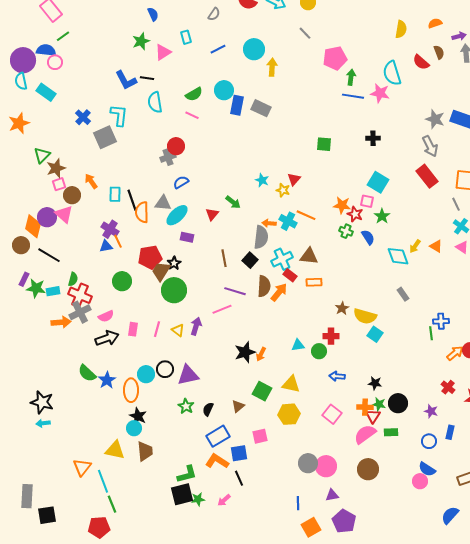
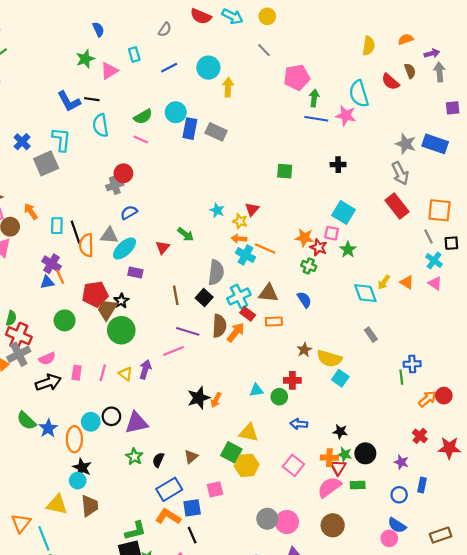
orange arrow: (269, 223) -> (239, 239), moved
blue semicircle: (368, 237) -> (304, 300), moved
green square: (262, 391) -> (231, 452), moved

